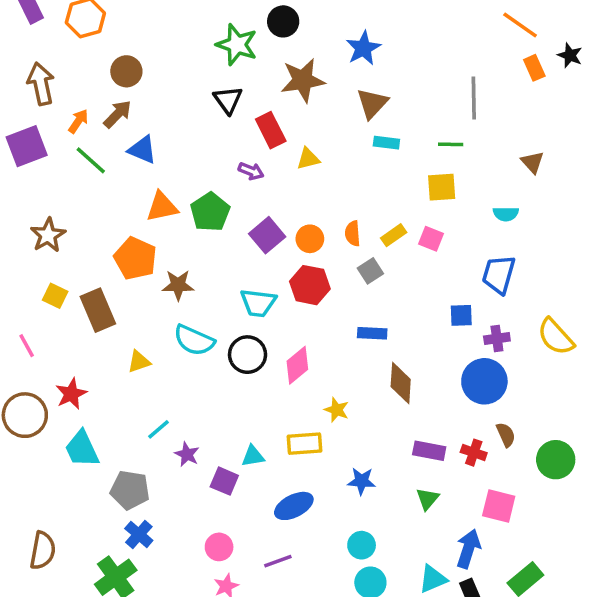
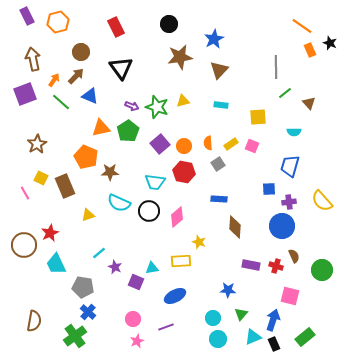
green star: (237, 45) -> (157, 107), moved
black triangle: (228, 100) -> (121, 68), moved, size x1.4
red rectangle: (271, 130) -> (116, 27), moved
cyan rectangle: (386, 143) -> (221, 105), moved
green line: (451, 144) -> (285, 93), moved, turned -40
purple arrow: (251, 171) -> (132, 106), moved
pink line: (27, 346) -> (25, 193), moved
blue star: (362, 481) -> (228, 290), moved
green triangle: (427, 499) -> (241, 314), moved

